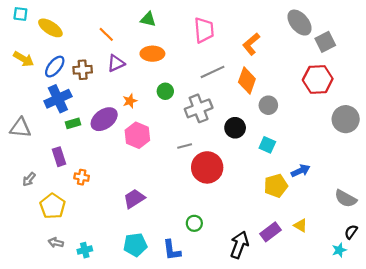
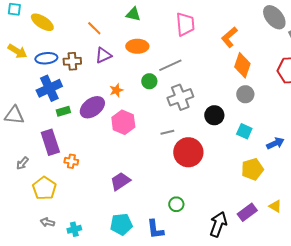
blue ellipse: (55, 67) -> (46, 58), turned 45
gray line: (213, 72) -> (170, 65), moved
orange diamond: (247, 81) -> (242, 65), moved
purple rectangle: (59, 157) -> (50, 142), size x1.4
blue arrow: (301, 171) -> (275, 143), moved

